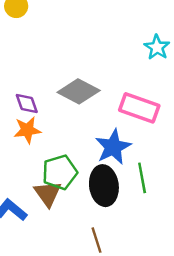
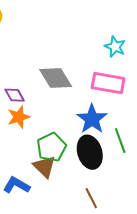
cyan star: (157, 47) -> (115, 47), moved
gray diamond: (79, 91) -> (56, 78), turned 40

